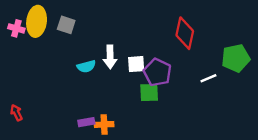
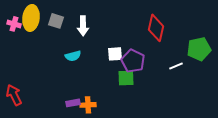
white arrow: (110, 57) -> (83, 26), moved
red arrow: (16, 113) -> (14, 95), size x1.5

